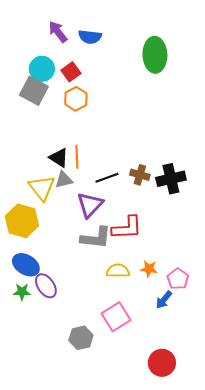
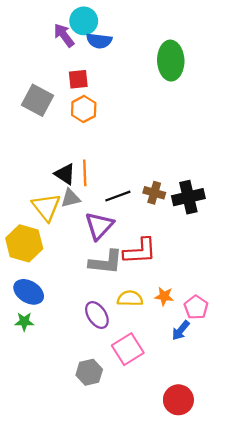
cyan circle: (42, 69) -> (84, 21), moved
red square: (71, 72) -> (78, 79), turned 30
purple ellipse: (46, 286) -> (97, 315), moved

